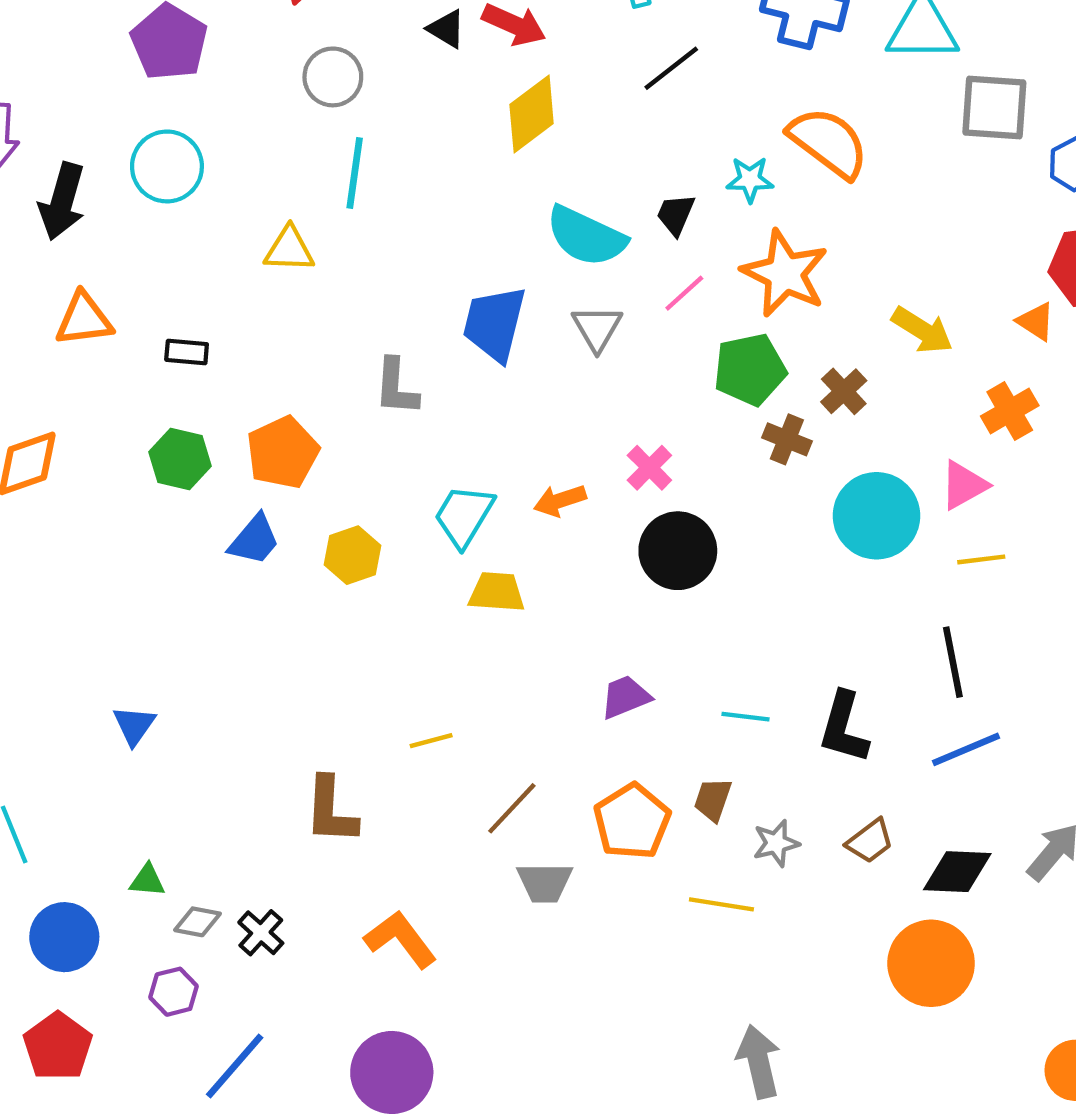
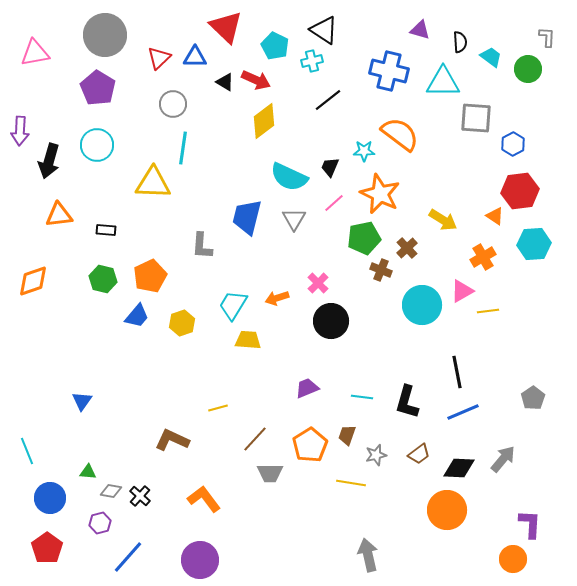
yellow triangle: (289, 249) -> (153, 183), size x1.5
yellow line: (981, 559) -> (488, 311), moved
brown L-shape: (331, 810) -> (172, 440), turned 112

